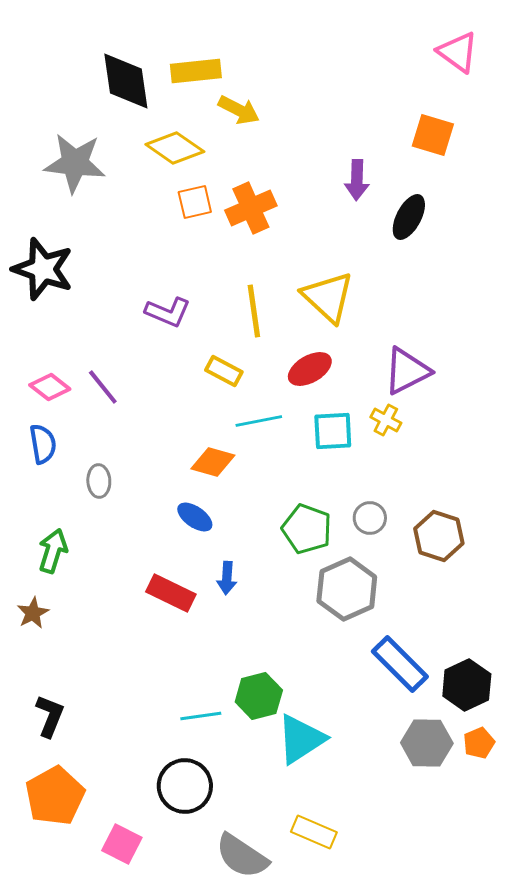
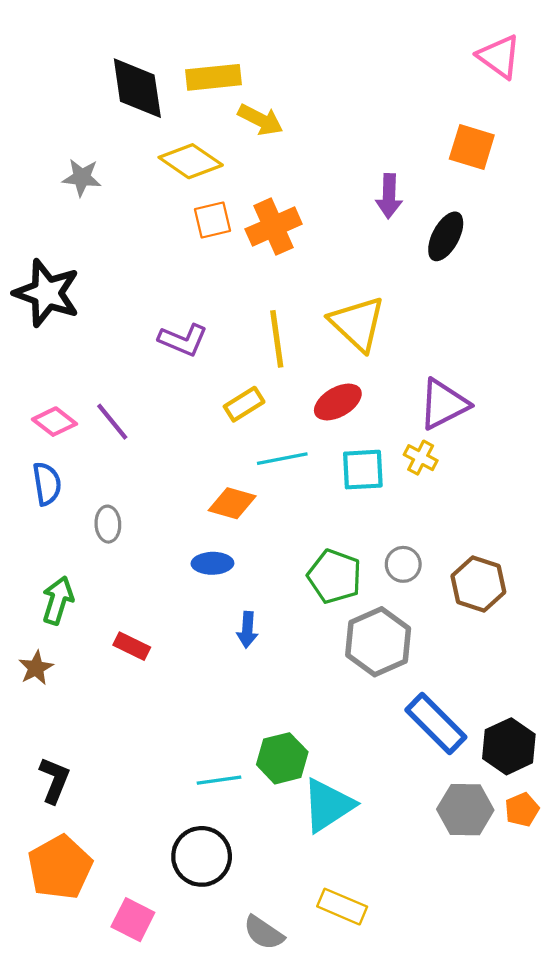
gray star: (75, 163) -> (82, 178), size x0.6
yellow rectangle: (224, 371) -> (244, 404), turned -60
blue ellipse: (195, 517) -> (212, 563), turned -36
red rectangle: (171, 593) -> (132, 646), moved, size x0.7
gray semicircle: (242, 856) -> (264, 933), size x0.7

